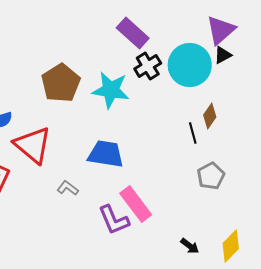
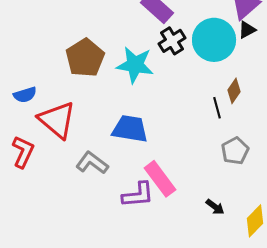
gray L-shape: (68, 188) -> (92, 163), size x1.5
purple L-shape: (114, 220) -> (138, 195), turned -72
black arrow: (190, 246) -> (215, 207), moved

